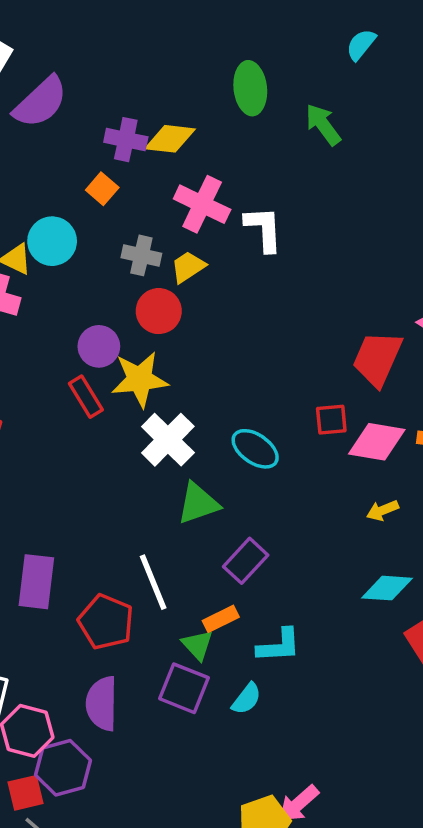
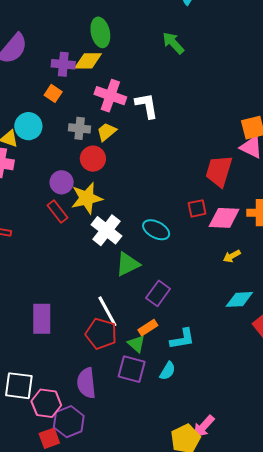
green ellipse: (250, 88) -> (100, 32), moved
red pentagon: (106, 622) -> (101, 334), moved

